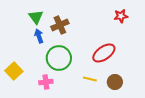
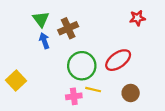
green circle: (59, 58) -> (82, 66), moved
yellow line: (90, 79) -> (93, 90), moved
pink cross: (46, 82) -> (74, 96), moved

